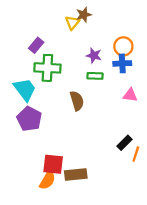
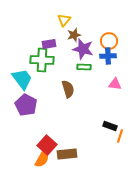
brown star: (84, 15) -> (74, 35), moved
purple rectangle: (36, 45) -> (49, 44), moved, turned 40
purple star: (94, 55) -> (83, 49), size x1.5
black rectangle: (125, 143) -> (110, 126), turned 64
red square: (53, 164) -> (47, 145), turned 36

